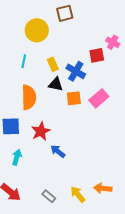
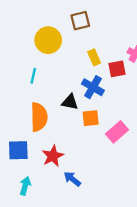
yellow rectangle: (53, 64) -> (94, 57), moved
pink rectangle: (99, 98) -> (117, 132), moved

